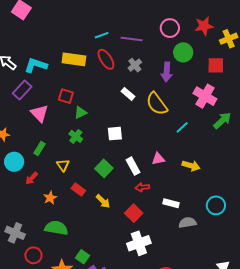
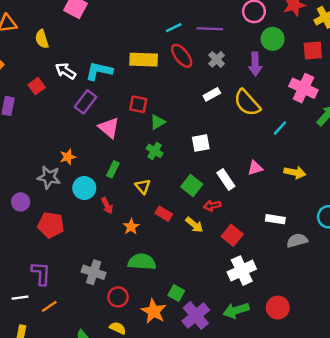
white rectangle: (128, 94) -> (212, 94), turned -64
red arrow: (32, 178) -> (107, 206), turned -64
red arrow: (142, 187) -> (212, 206), moved

